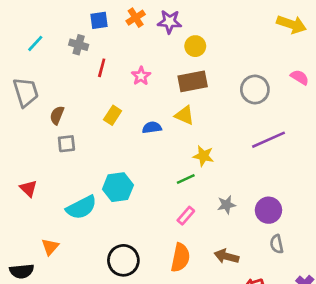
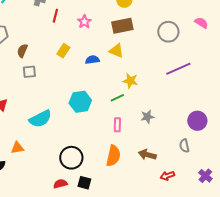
cyan hexagon: (118, 187) -> (80, 102), moved
purple circle: (268, 210) -> (197, 121), moved
pink rectangle: (186, 216) -> (117, 125), turned -40
orange triangle: (50, 247) -> (17, 148), turned 40

